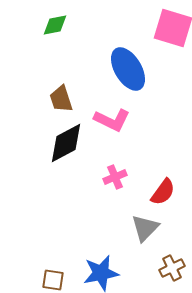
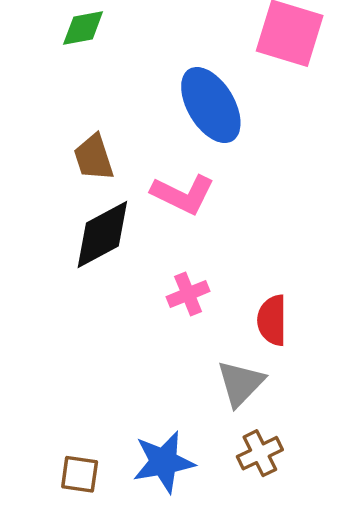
red semicircle: (163, 192) -> (272, 320), turned 144
brown cross: (172, 268) -> (260, 453), moved

